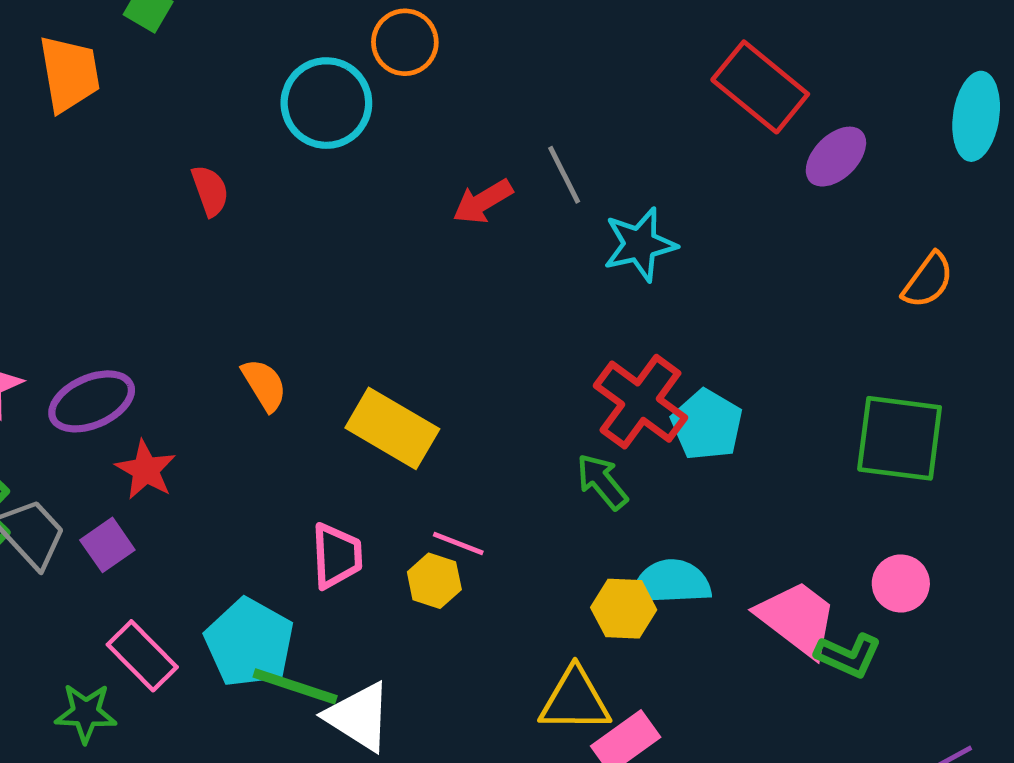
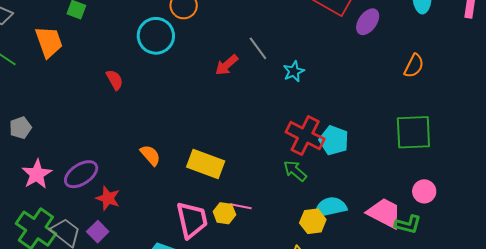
cyan star: (640, 244) -> (294, 71), size x0.7
pink trapezoid: (337, 556) -> (192, 220), size x1.4
yellow hexagon: (434, 581) -> (224, 213), moved

